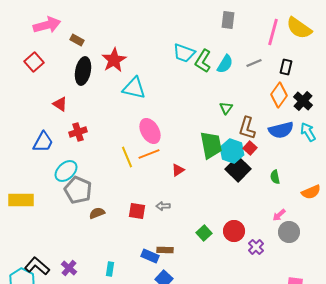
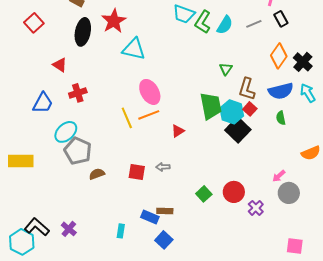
black rectangle: (286, 67) -> (281, 19), moved, turned -42
green semicircle: (275, 177) -> (281, 118), moved
cyan rectangle: (110, 269) -> (121, 231), moved

